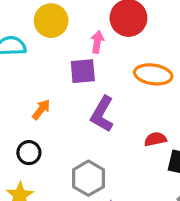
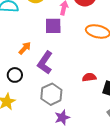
purple L-shape: (102, 114) -> (45, 63), moved
red semicircle: (155, 139) -> (89, 77), moved

